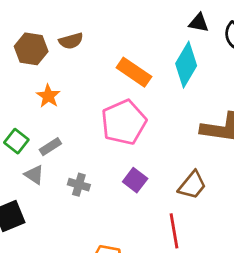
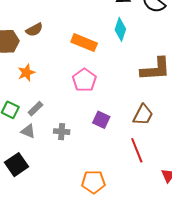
cyan diamond: (186, 65) -> (120, 29), size x0.7
orange star: (48, 96) -> (26, 73), turned 30
pink pentagon: (124, 122) -> (84, 80), size x0.7

